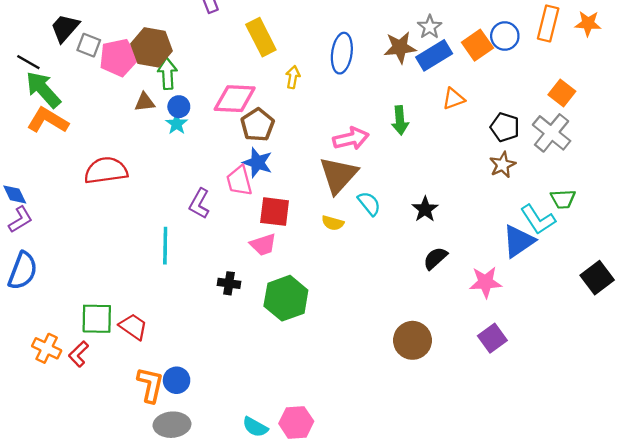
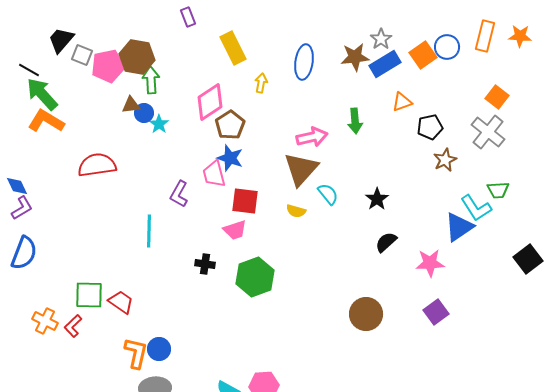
pink diamond: (235, 99) -> (210, 102), turned -36
blue circle: (179, 107) -> (144, 113), moved
black pentagon: (505, 127) -> (430, 127), moved, turned -30

